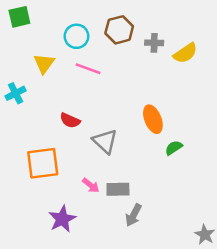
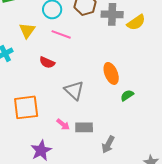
gray cross: (154, 43) -> (112, 14), size x1.5
red semicircle: (70, 121) -> (47, 62), moved
gray arrow: (133, 215) -> (108, 144), moved

